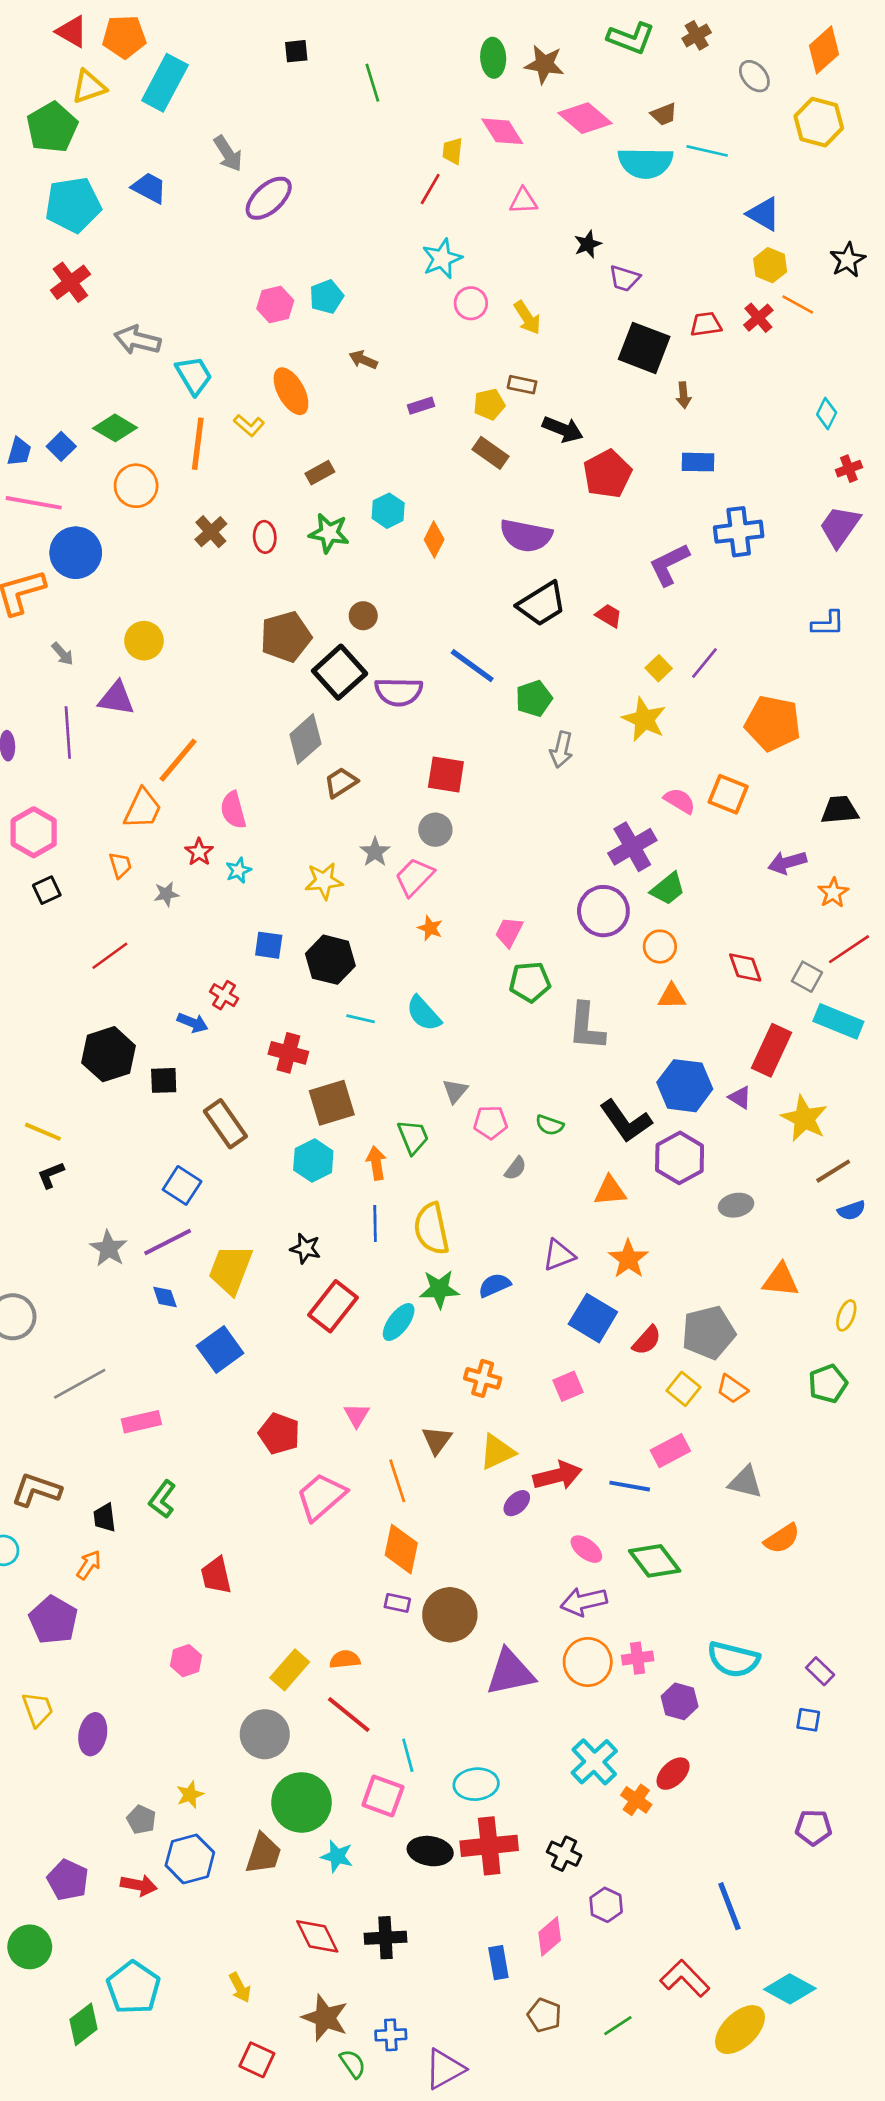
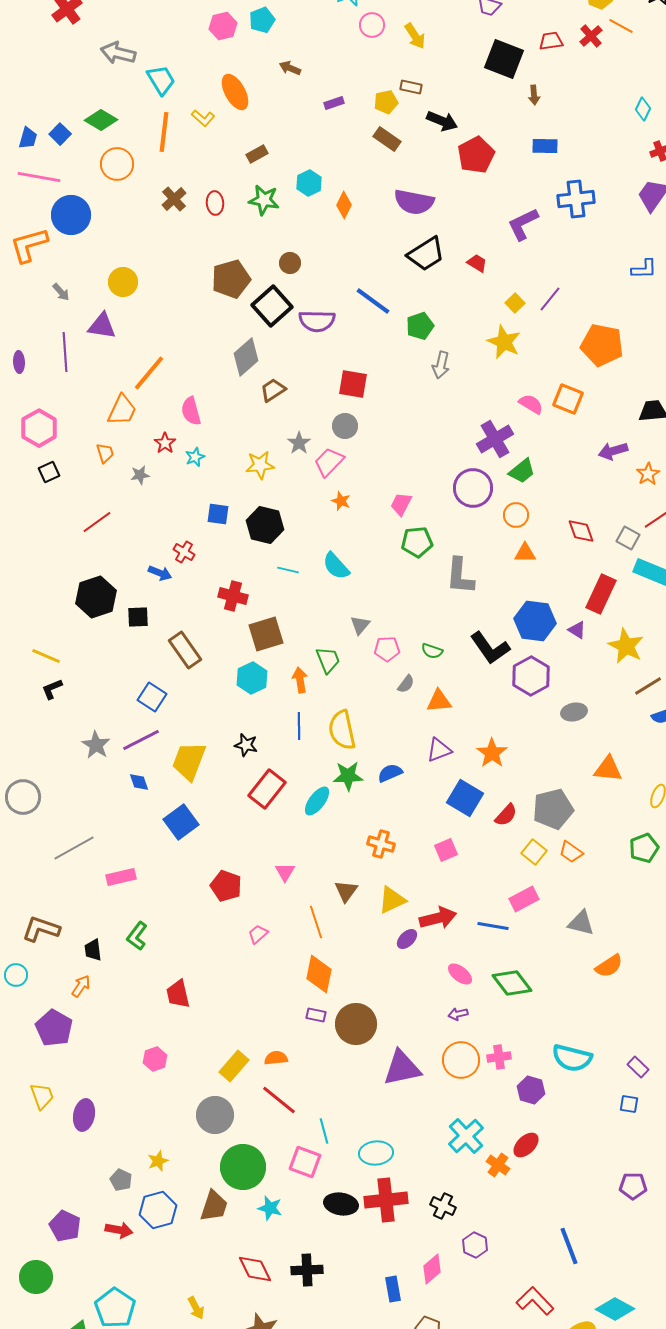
orange triangle: (610, 1191) -> (439, 701), moved
pink trapezoid: (321, 1497) -> (258, 934), size x0.5
purple arrow: (584, 1602) -> (458, 1014), size x0.6

